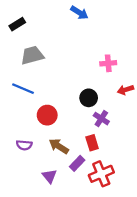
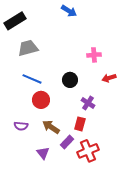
black rectangle: (17, 24) -> (15, 21), size x1.5
blue line: (23, 89) -> (32, 79), moved
black circle: (89, 98) -> (70, 80), moved
red rectangle: (92, 143) -> (80, 124), turned 32

